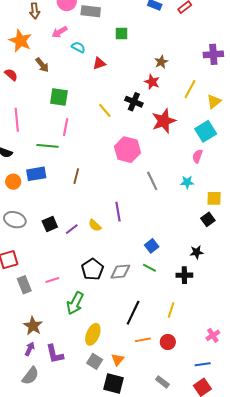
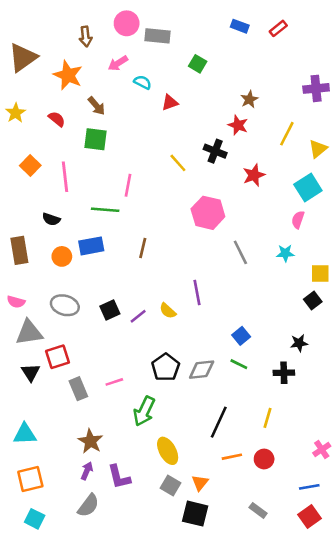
green square: (121, 34) -> (198, 64), turned 32
green square: (59, 97) -> (95, 139), moved
red star: (164, 121) -> (254, 175), size x0.7
yellow ellipse: (93, 334) -> (168, 451), turned -50

